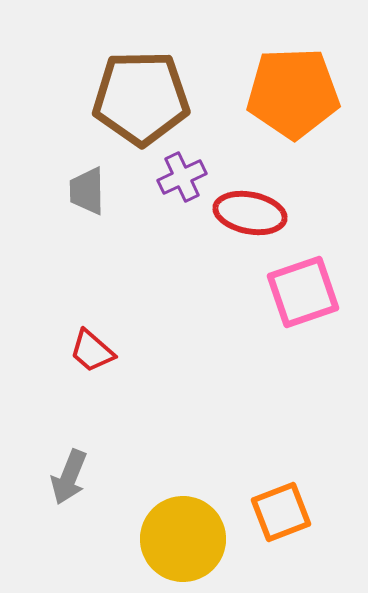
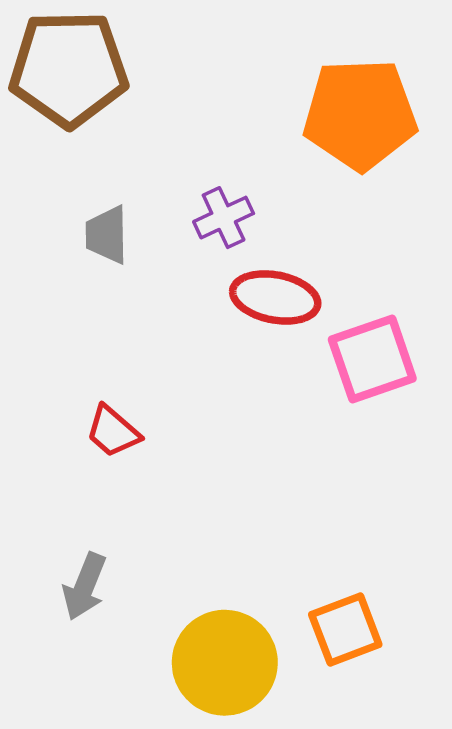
brown pentagon: (141, 98) -> (69, 69), moved
red ellipse: (250, 213) -> (275, 297), moved

